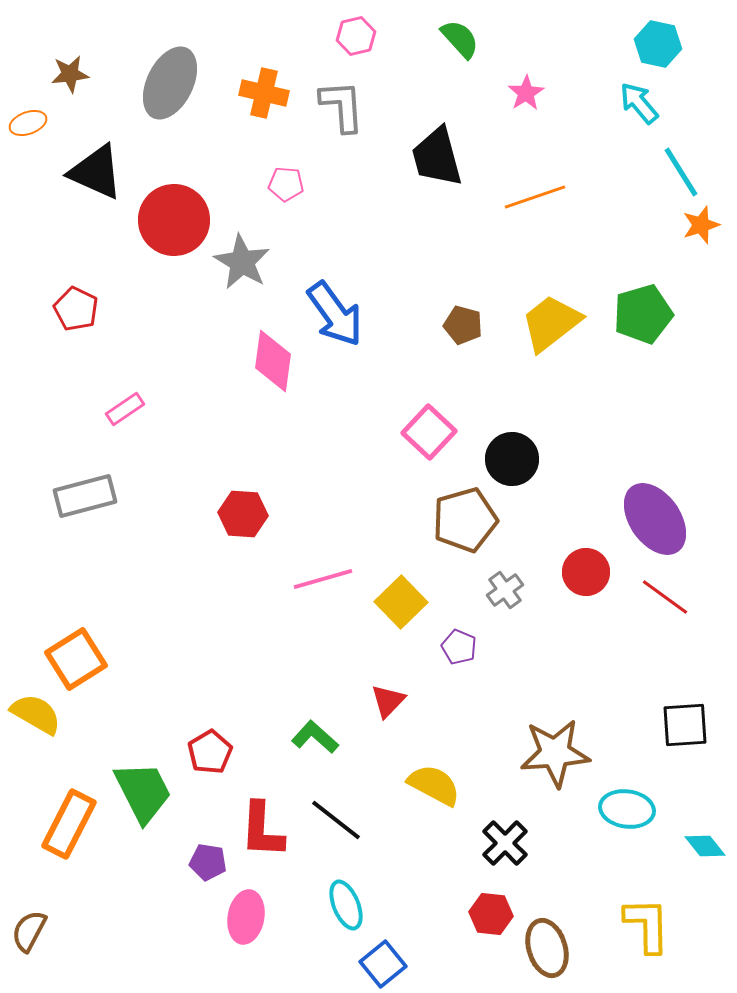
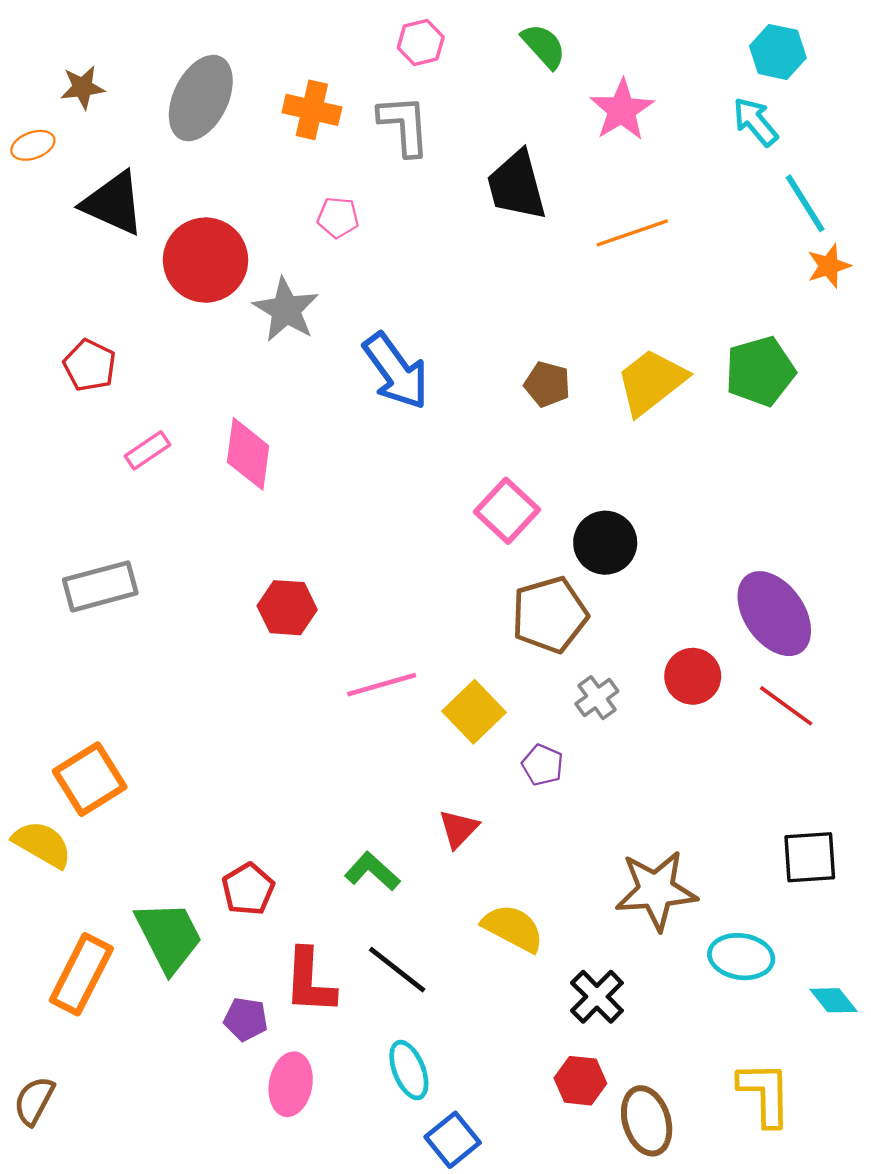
pink star: (526, 93) -> (622, 110), size x1.5
pink diamond: (273, 361) -> (248, 454), moved
pink rectangle: (125, 409) -> (148, 450), moved

